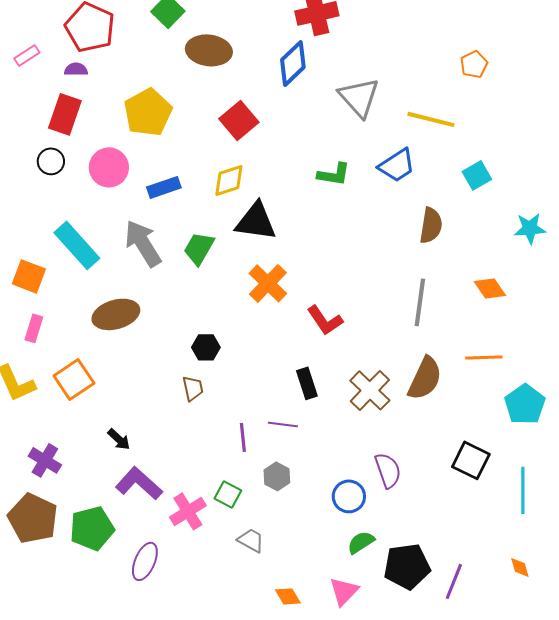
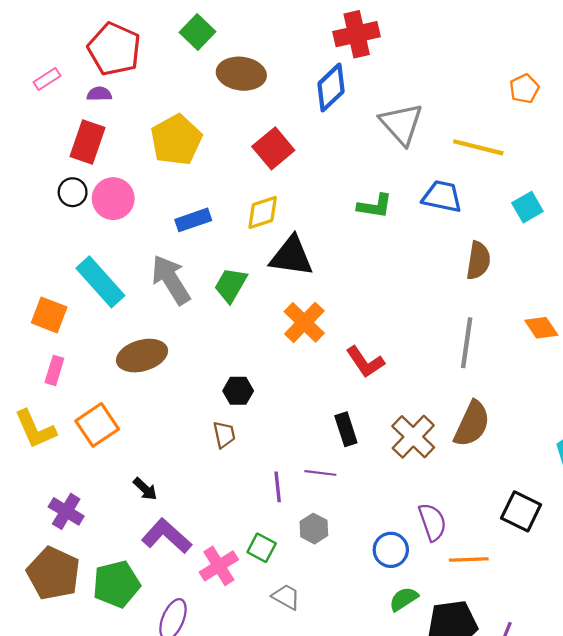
blue trapezoid: (397, 165) -> (442, 196), turned -135
pink circle: (109, 167) -> (113, 199), moved
orange line: (484, 357) -> (469, 559), moved

